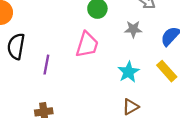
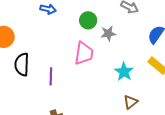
gray star: (133, 29) -> (108, 34), moved

